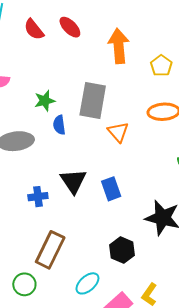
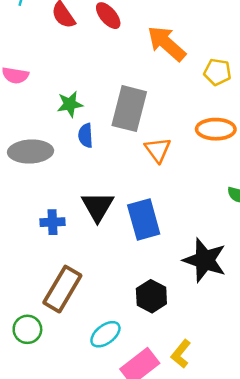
orange arrow: (119, 46) -> (167, 44), turned -48
yellow pentagon: (161, 66) -> (217, 72), turned -30
blue rectangle: (111, 189) -> (144, 220), size x1.4

